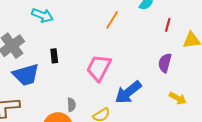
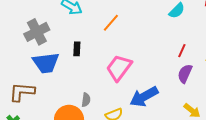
orange line: (112, 20) -> (111, 23), moved
red line: (168, 25) -> (182, 51), moved

